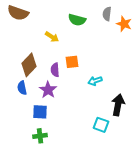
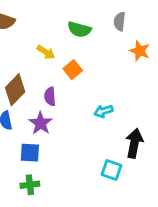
orange star: (124, 24) -> (140, 51), moved
orange square: (72, 62) -> (73, 70), moved, turned -32

